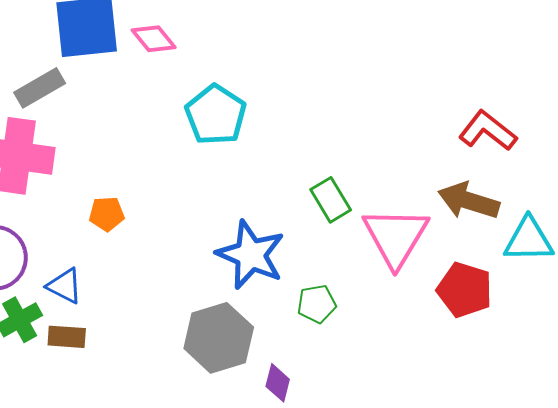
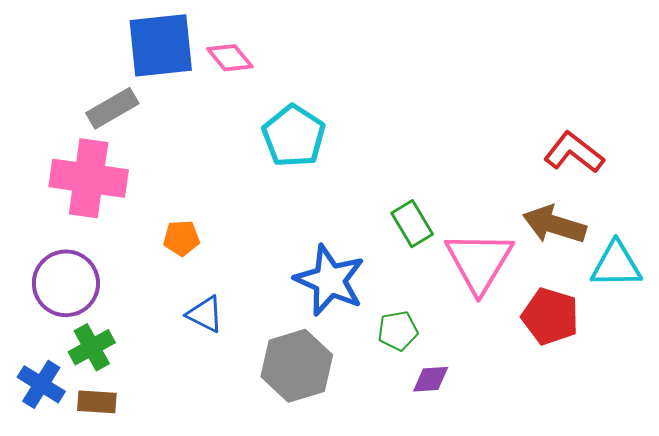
blue triangle: (65, 286) -> (205, 314), moved
brown rectangle: (67, 337) -> (97, 402), moved
purple diamond: (278, 383) -> (431, 379), moved, turned 72

